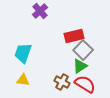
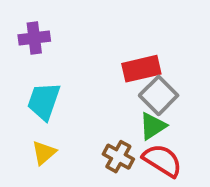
purple cross: (40, 11) -> (34, 38), moved, turned 35
yellow triangle: (23, 80) -> (44, 153), turned -48

